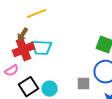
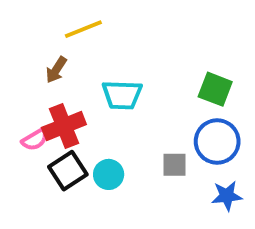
cyan trapezoid: (42, 48) -> (122, 95), moved
red cross: (24, 50) -> (64, 126), moved

